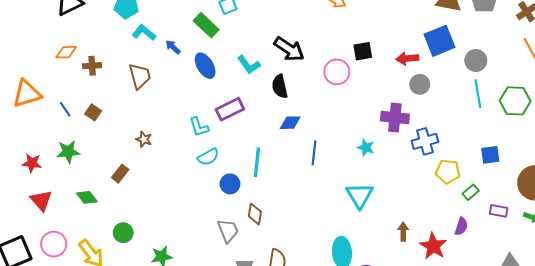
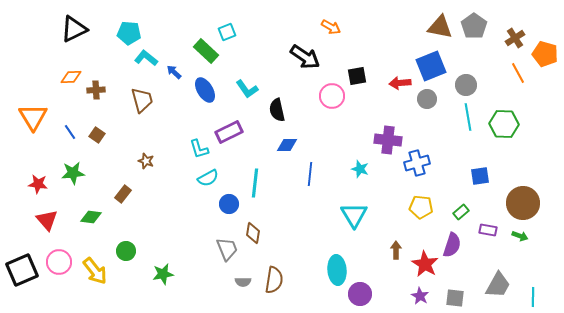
black arrow: (289, 49) -> (305, 57), moved
gray circle: (420, 84) -> (427, 99), moved
orange triangle: (27, 94) -> (33, 117), turned -44
yellow pentagon: (448, 171) -> (421, 207), moved
green diamond: (87, 197) -> (91, 217), turned -45
purple semicircle: (461, 226) -> (452, 245), size x1.4

